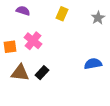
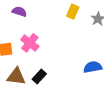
yellow rectangle: (62, 14) -> (73, 12), moved

